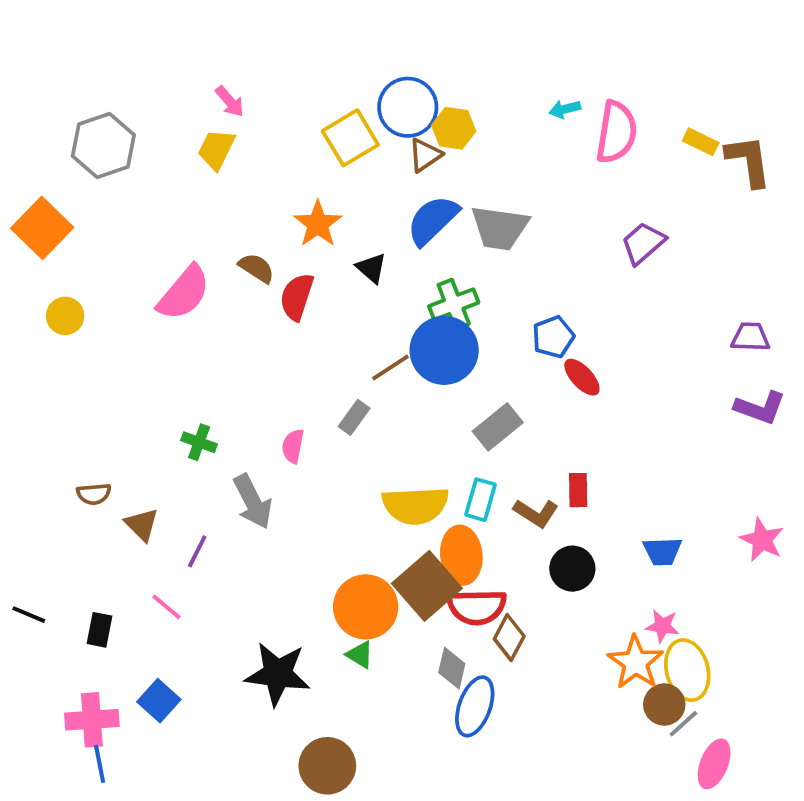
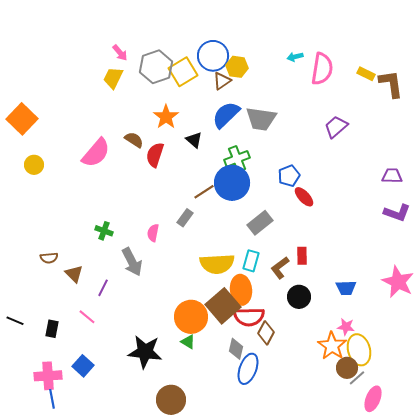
gray hexagon: (103, 146) -> (156, 67), moved
brown L-shape: (536, 513) -> (280, 268), turned 110
pink star: (762, 540) -> (398, 282), size x1.4

